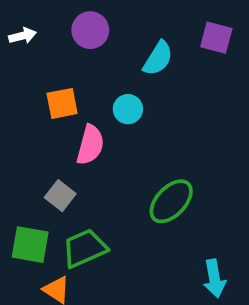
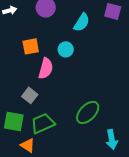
green ellipse: (171, 201) -> (88, 112), moved

